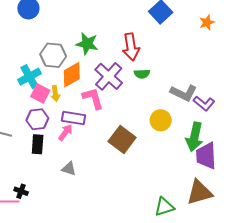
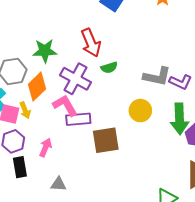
purple rectangle: (74, 118) -> (78, 119), moved
brown square: (122, 140) -> (106, 140), turned -32

